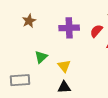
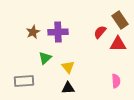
brown star: (29, 21) -> (33, 32), moved
purple cross: (69, 28) -> (58, 32), moved

